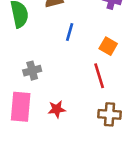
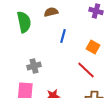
red line: (99, 76) -> (86, 70), turned -30

